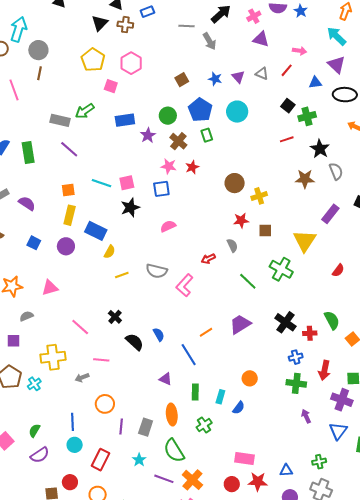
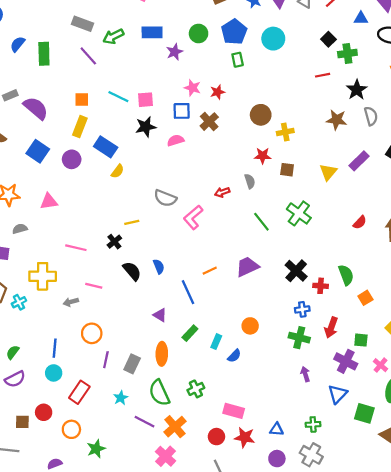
green arrow: (85, 111) -> (113, 36), moved
brown cross: (178, 141) -> (209, 122), moved
purple semicircle: (27, 203) -> (36, 108), size x1.4
pink semicircle: (168, 226) -> (175, 140), moved
yellow triangle: (305, 241) -> (328, 172), moved, size x0.7
blue square: (34, 243) -> (38, 151), size x1.5
yellow line: (122, 275) -> (132, 222), moved
pink line: (80, 327) -> (76, 248), turned -36
green rectangle: (195, 392) -> (190, 333), turned 35
green cross: (204, 425) -> (196, 389), moved

